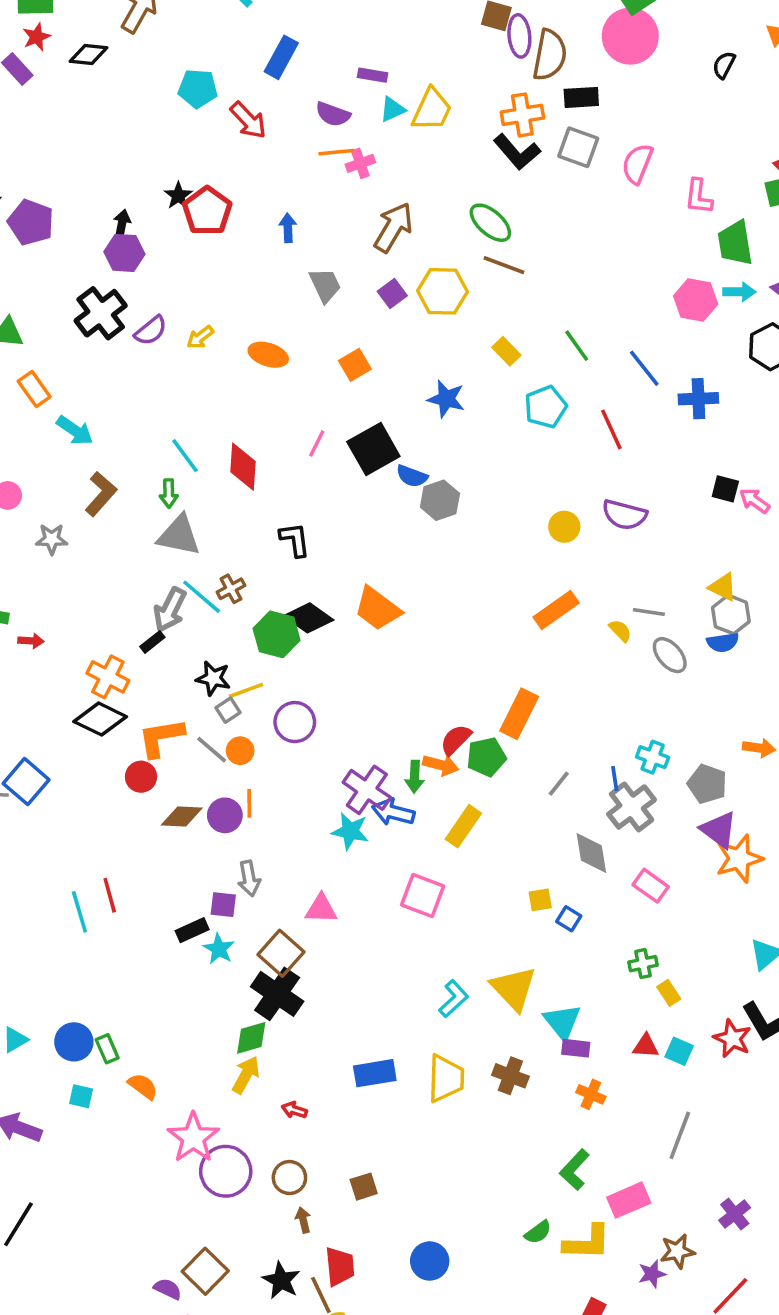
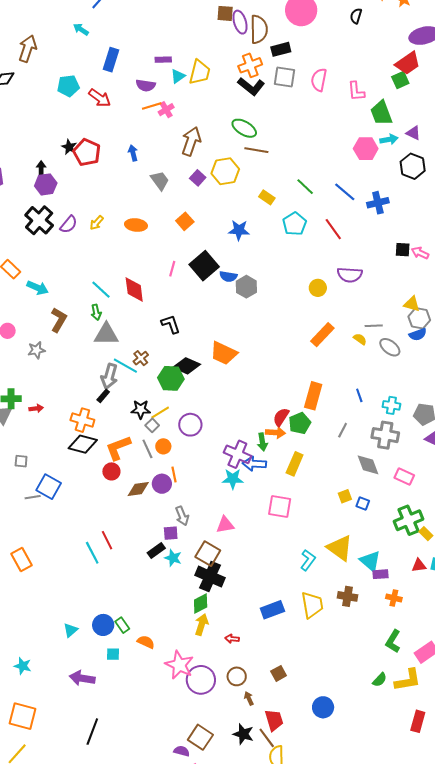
gray line: (212, 750) -> (147, 449), turned 36
blue line: (615, 778) -> (359, 395), moved
gray cross: (632, 807) -> (385, 435), turned -32
green cross: (643, 964) -> (409, 520), size x1.8

